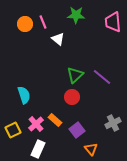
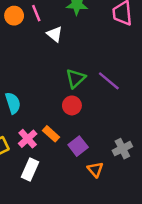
gray cross: (113, 123) -> (122, 149), moved

